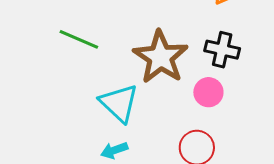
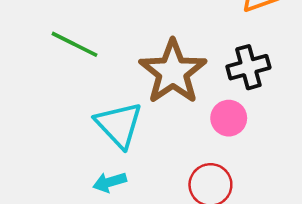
black cross: (222, 50) -> (248, 67), turned -32

